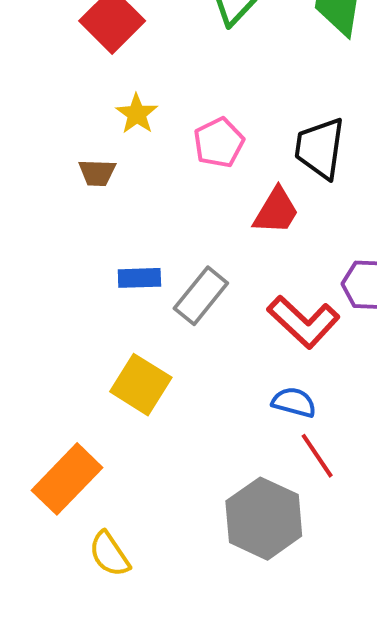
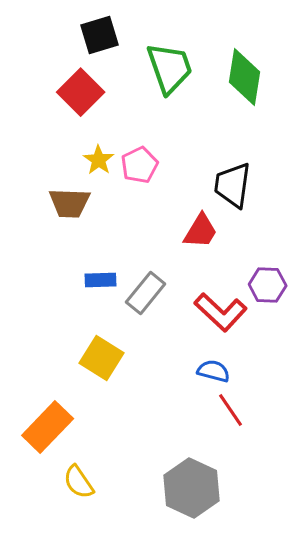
pink pentagon: (219, 143) -> (140, 165), moved
brown trapezoid: (97, 173) -> (70, 203), size x1.5
gray hexagon: (264, 519) -> (192, 488), moved

